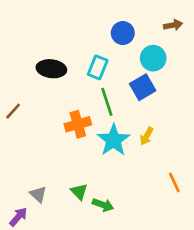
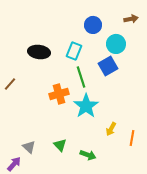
yellow arrow: (147, 136) -> (111, 129), moved
orange line: (174, 182) -> (132, 138), turned 35
green arrow: (103, 205) -> (88, 155), moved

